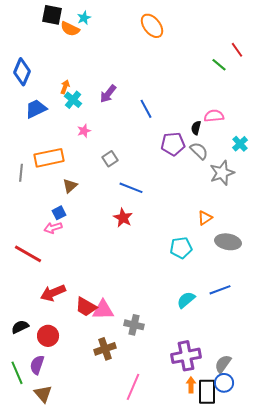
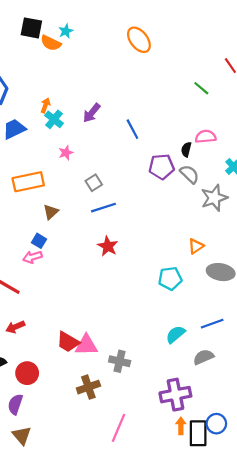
green line: (219, 65) -> (201, 88), moved
blue line: (131, 188) -> (103, 208), moved, turned -40
blue square: (59, 213) -> (39, 241), turned -32
red arrow: (53, 293) -> (15, 327), moved, size x0.7
gray semicircle: (223, 364) -> (203, 357), moved, turned 30

